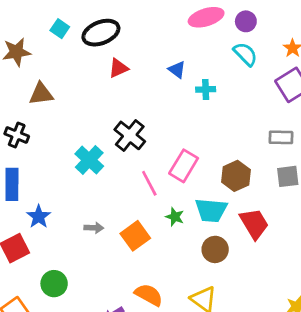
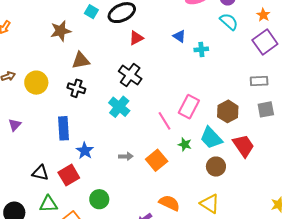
black cross: (17, 135) -> (76, 88), moved
black cross: (130, 135) -> (130, 75), moved
cyan trapezoid: (211, 210) -> (211, 138), turned 45

